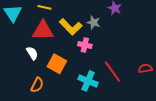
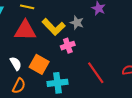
pink cross: (85, 45) -> (68, 46), turned -32
white semicircle: (32, 53) -> (16, 64), moved
cyan cross: (88, 81) -> (57, 83), moved, turned -30

